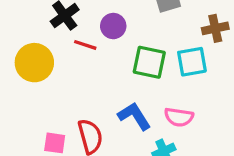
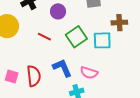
red line: (85, 45) -> (44, 37), moved
green square: (149, 62) -> (76, 37), turned 35

